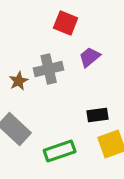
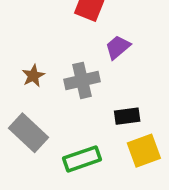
gray cross: (49, 69) -> (82, 80), moved

